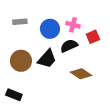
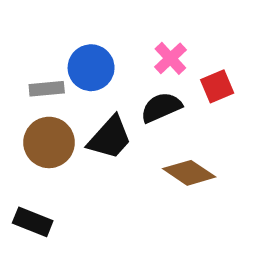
gray rectangle: (20, 22) -> (47, 89), moved
pink cross: (73, 25) -> (170, 58), turned 32
blue circle: (50, 29) -> (91, 68), moved

